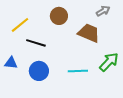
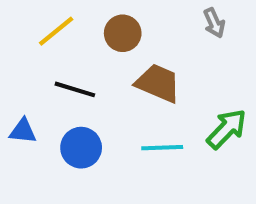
gray arrow: (103, 11) -> (214, 23), turned 96
yellow line: (20, 25) -> (56, 31), moved
brown trapezoid: (89, 33) -> (158, 83), moved

